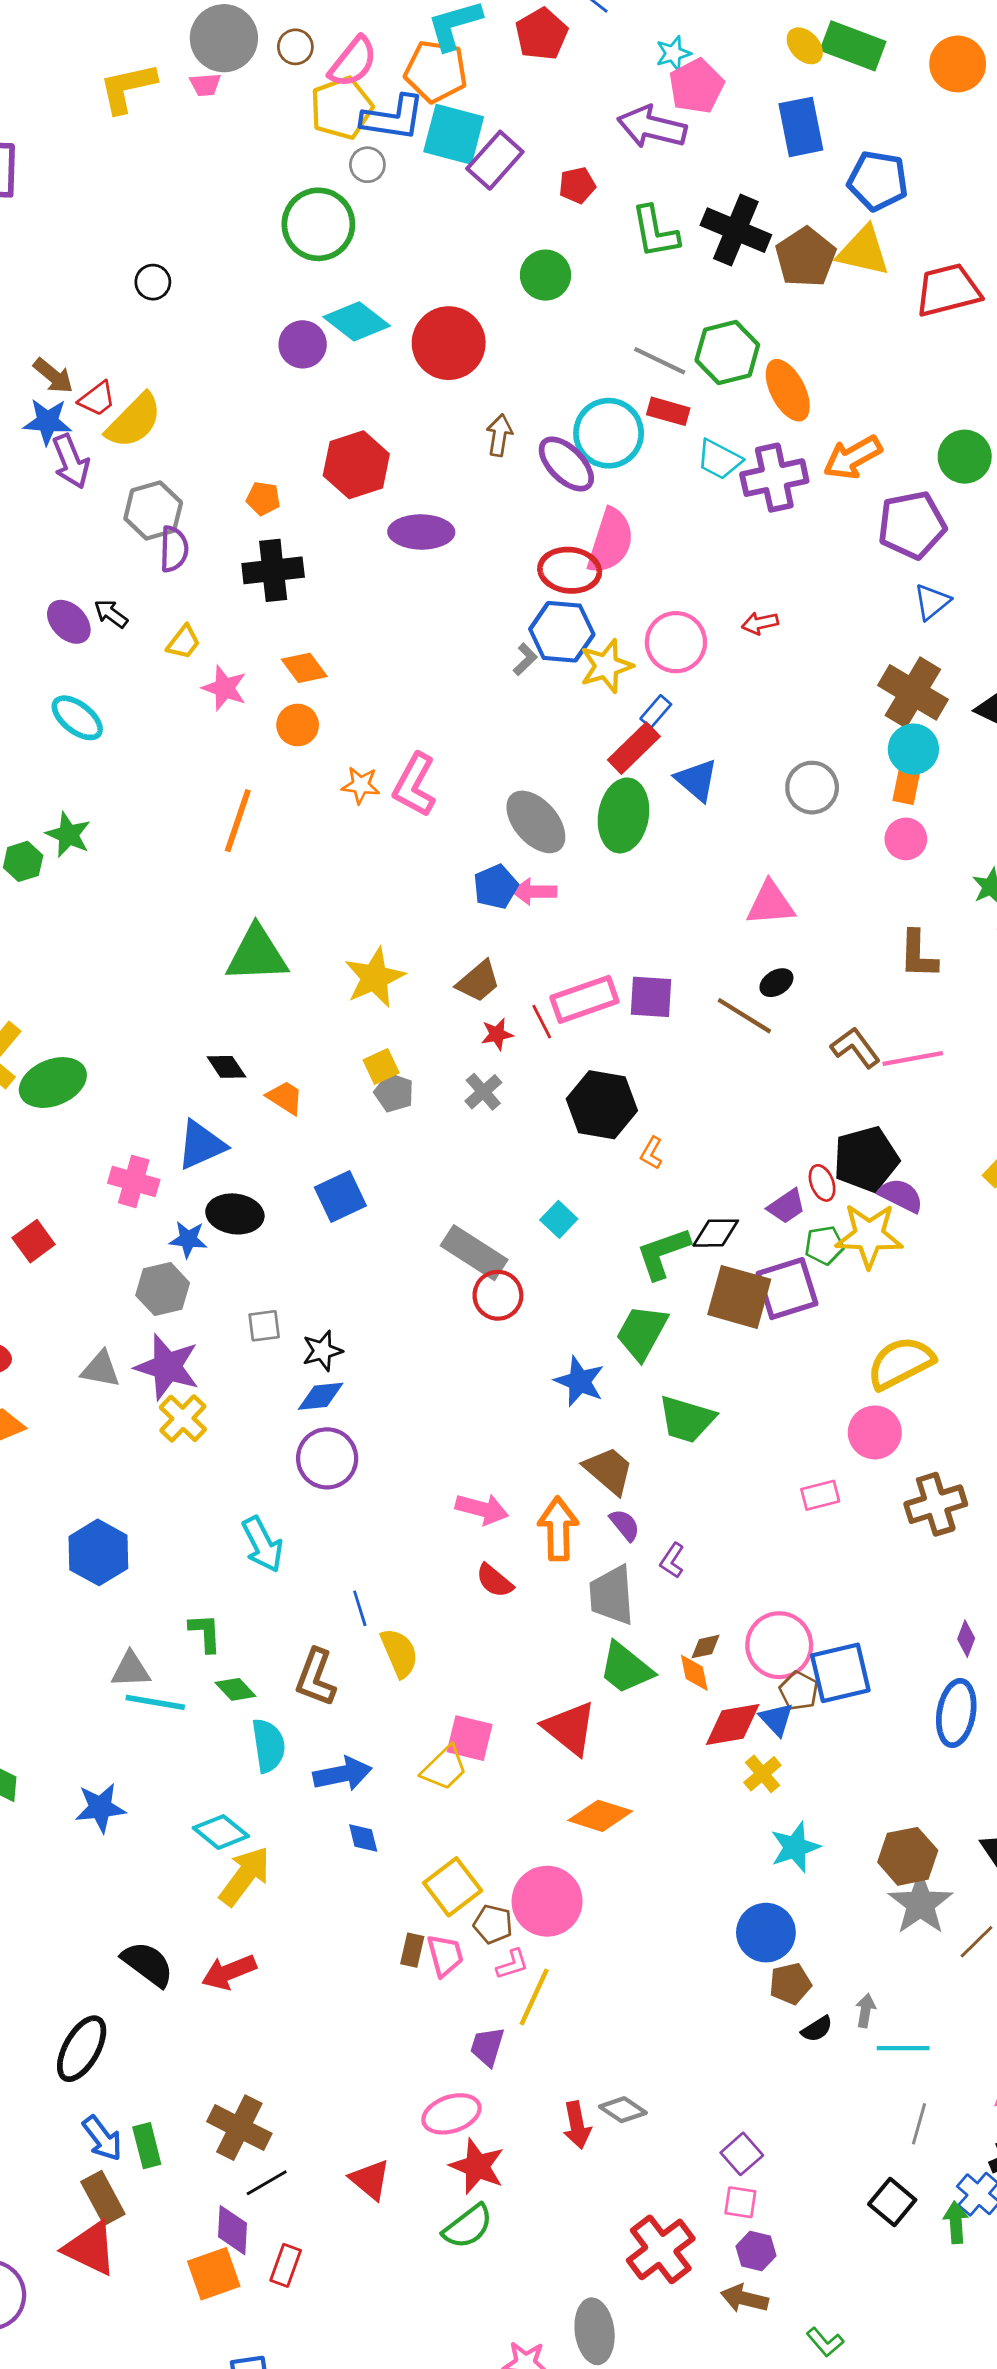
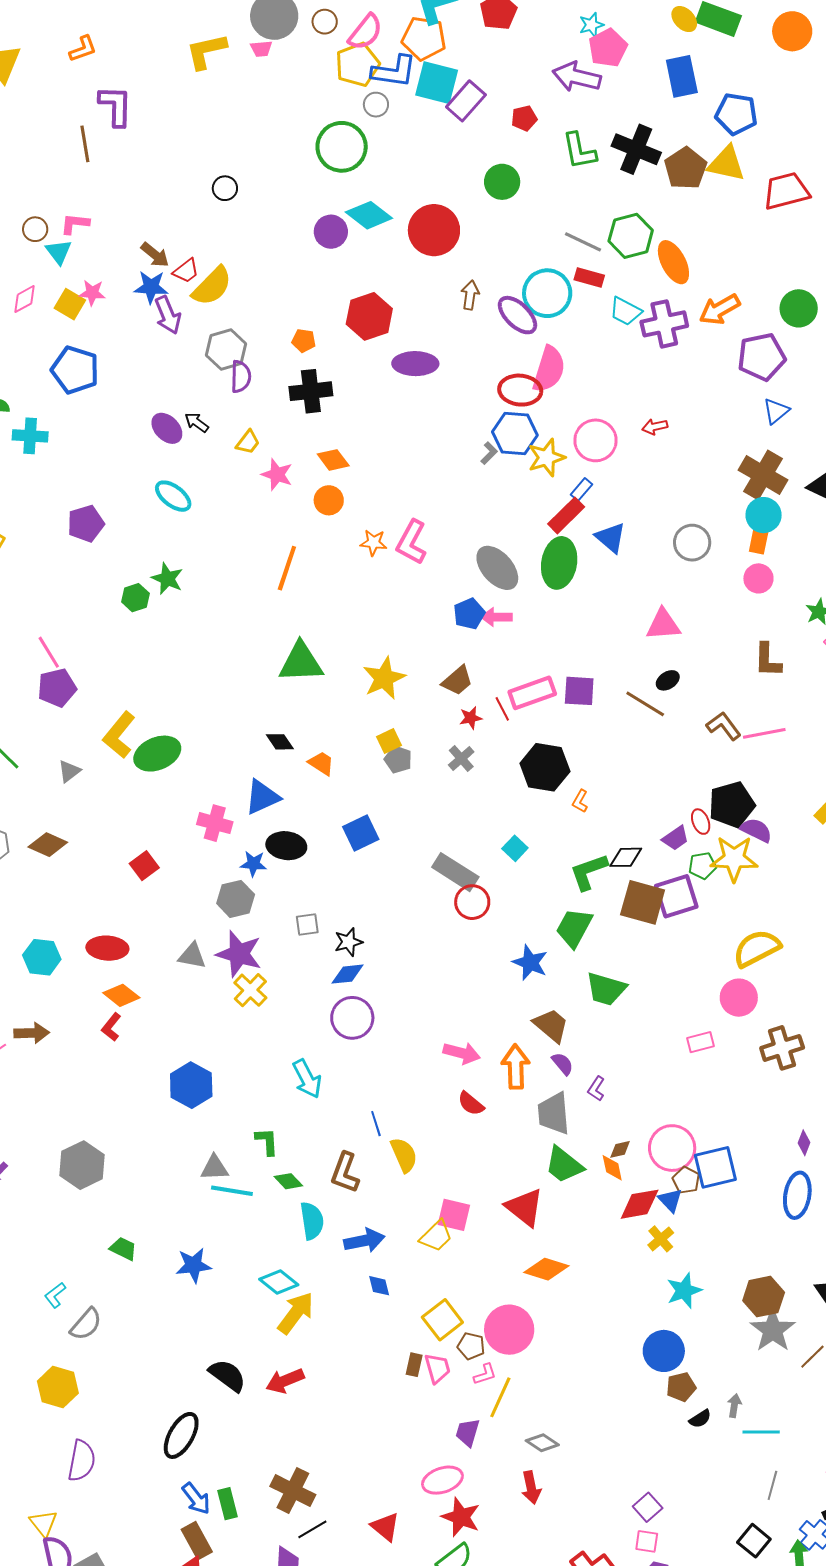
gray diamond: (623, 2110) -> (542, 1443), moved

